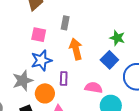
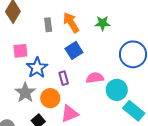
pink square: (39, 35) -> (20, 51), moved
orange arrow: (76, 49) -> (71, 23), moved
blue square: (109, 60) -> (74, 50), moved, turned 30

